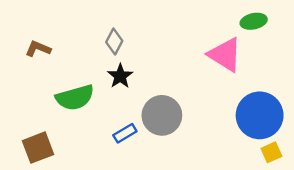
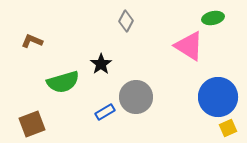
gray diamond: (114, 42) -> (126, 21), moved

